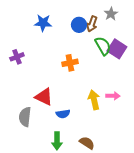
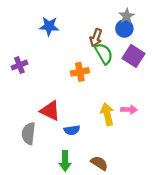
brown arrow: (92, 24) -> (96, 38), moved
blue circle: (79, 25) -> (124, 29), moved
green semicircle: (103, 46) -> (104, 54), moved

